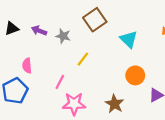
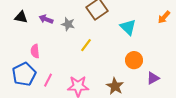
black triangle: (12, 28) -> (21, 17), turned 32
pink line: (60, 82) -> (48, 80), moved

